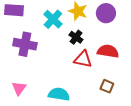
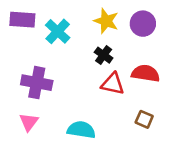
cyan cross: (53, 19) -> (58, 31), moved
purple cross: (25, 44) -> (37, 83), moved

